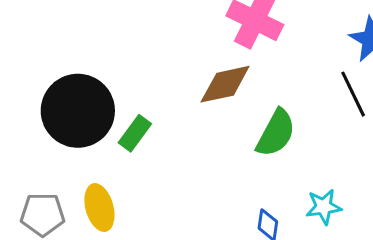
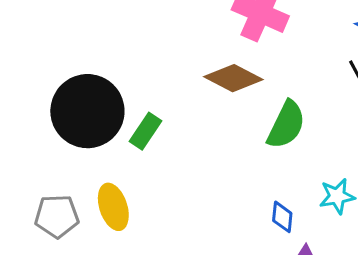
brown diamond: (225, 84) -> (233, 78), turned 42

